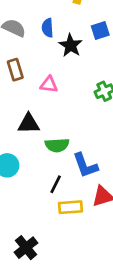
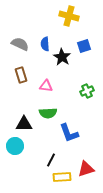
black triangle: (29, 124) -> (24, 124), moved
green semicircle: (57, 145) -> (48, 113), moved
blue L-shape: (85, 165) -> (69, 133), moved

